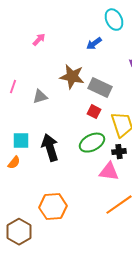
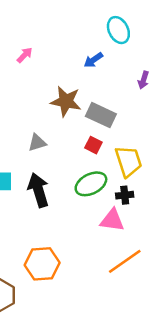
gray triangle: (40, 97) -> (37, 143), moved

